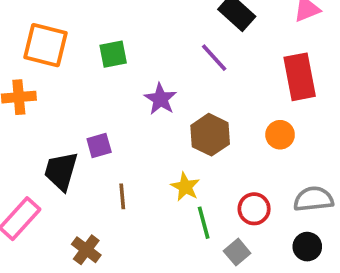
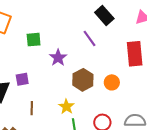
green square: (113, 54) -> (34, 40), moved
orange circle: (280, 135) -> (112, 82), moved

